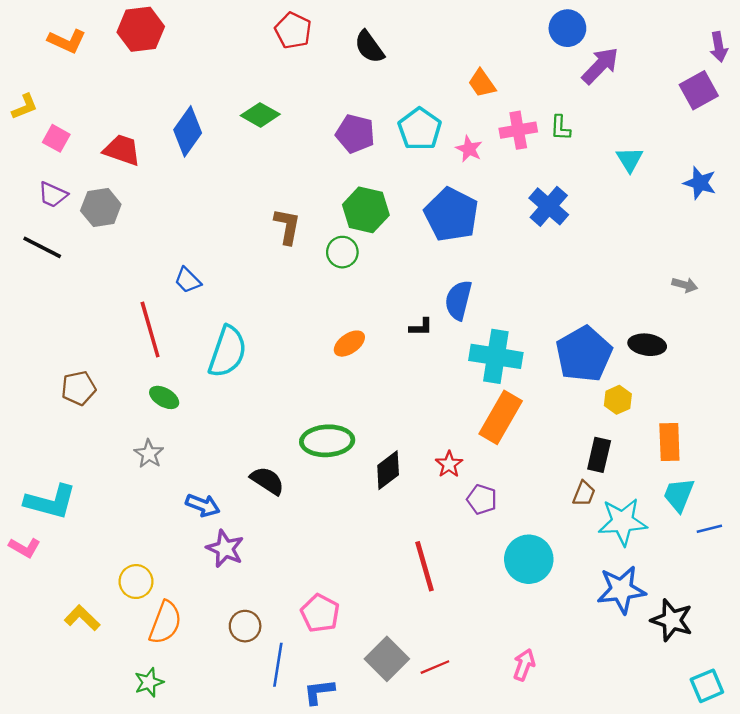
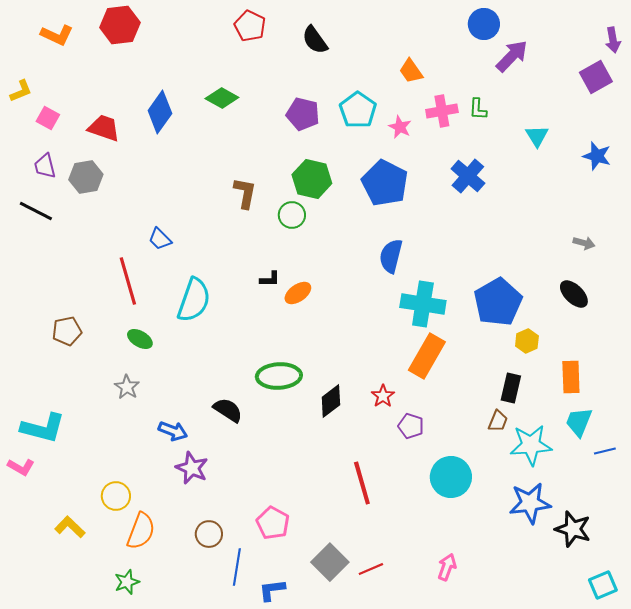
purple trapezoid: (53, 195) -> (45, 166), turned 52
black L-shape: (421, 327) -> (270, 279), moved
black ellipse: (647, 345) -> (574, 294), moved, turned 36

